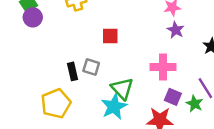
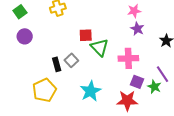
purple circle: (33, 17) -> (25, 36), moved
gray square: (91, 67) -> (71, 60), turned 32
green triangle: (122, 89) -> (100, 47), moved

